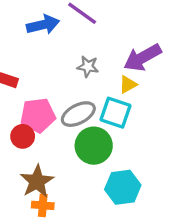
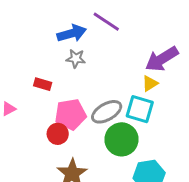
gray star: (88, 67) -> (76, 58), moved

